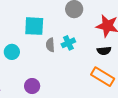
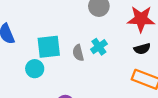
cyan square: (34, 26) -> (49, 47), moved

